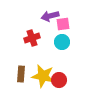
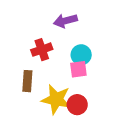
pink square: (63, 24) -> (78, 69), moved
brown rectangle: (21, 74) -> (27, 81), moved

